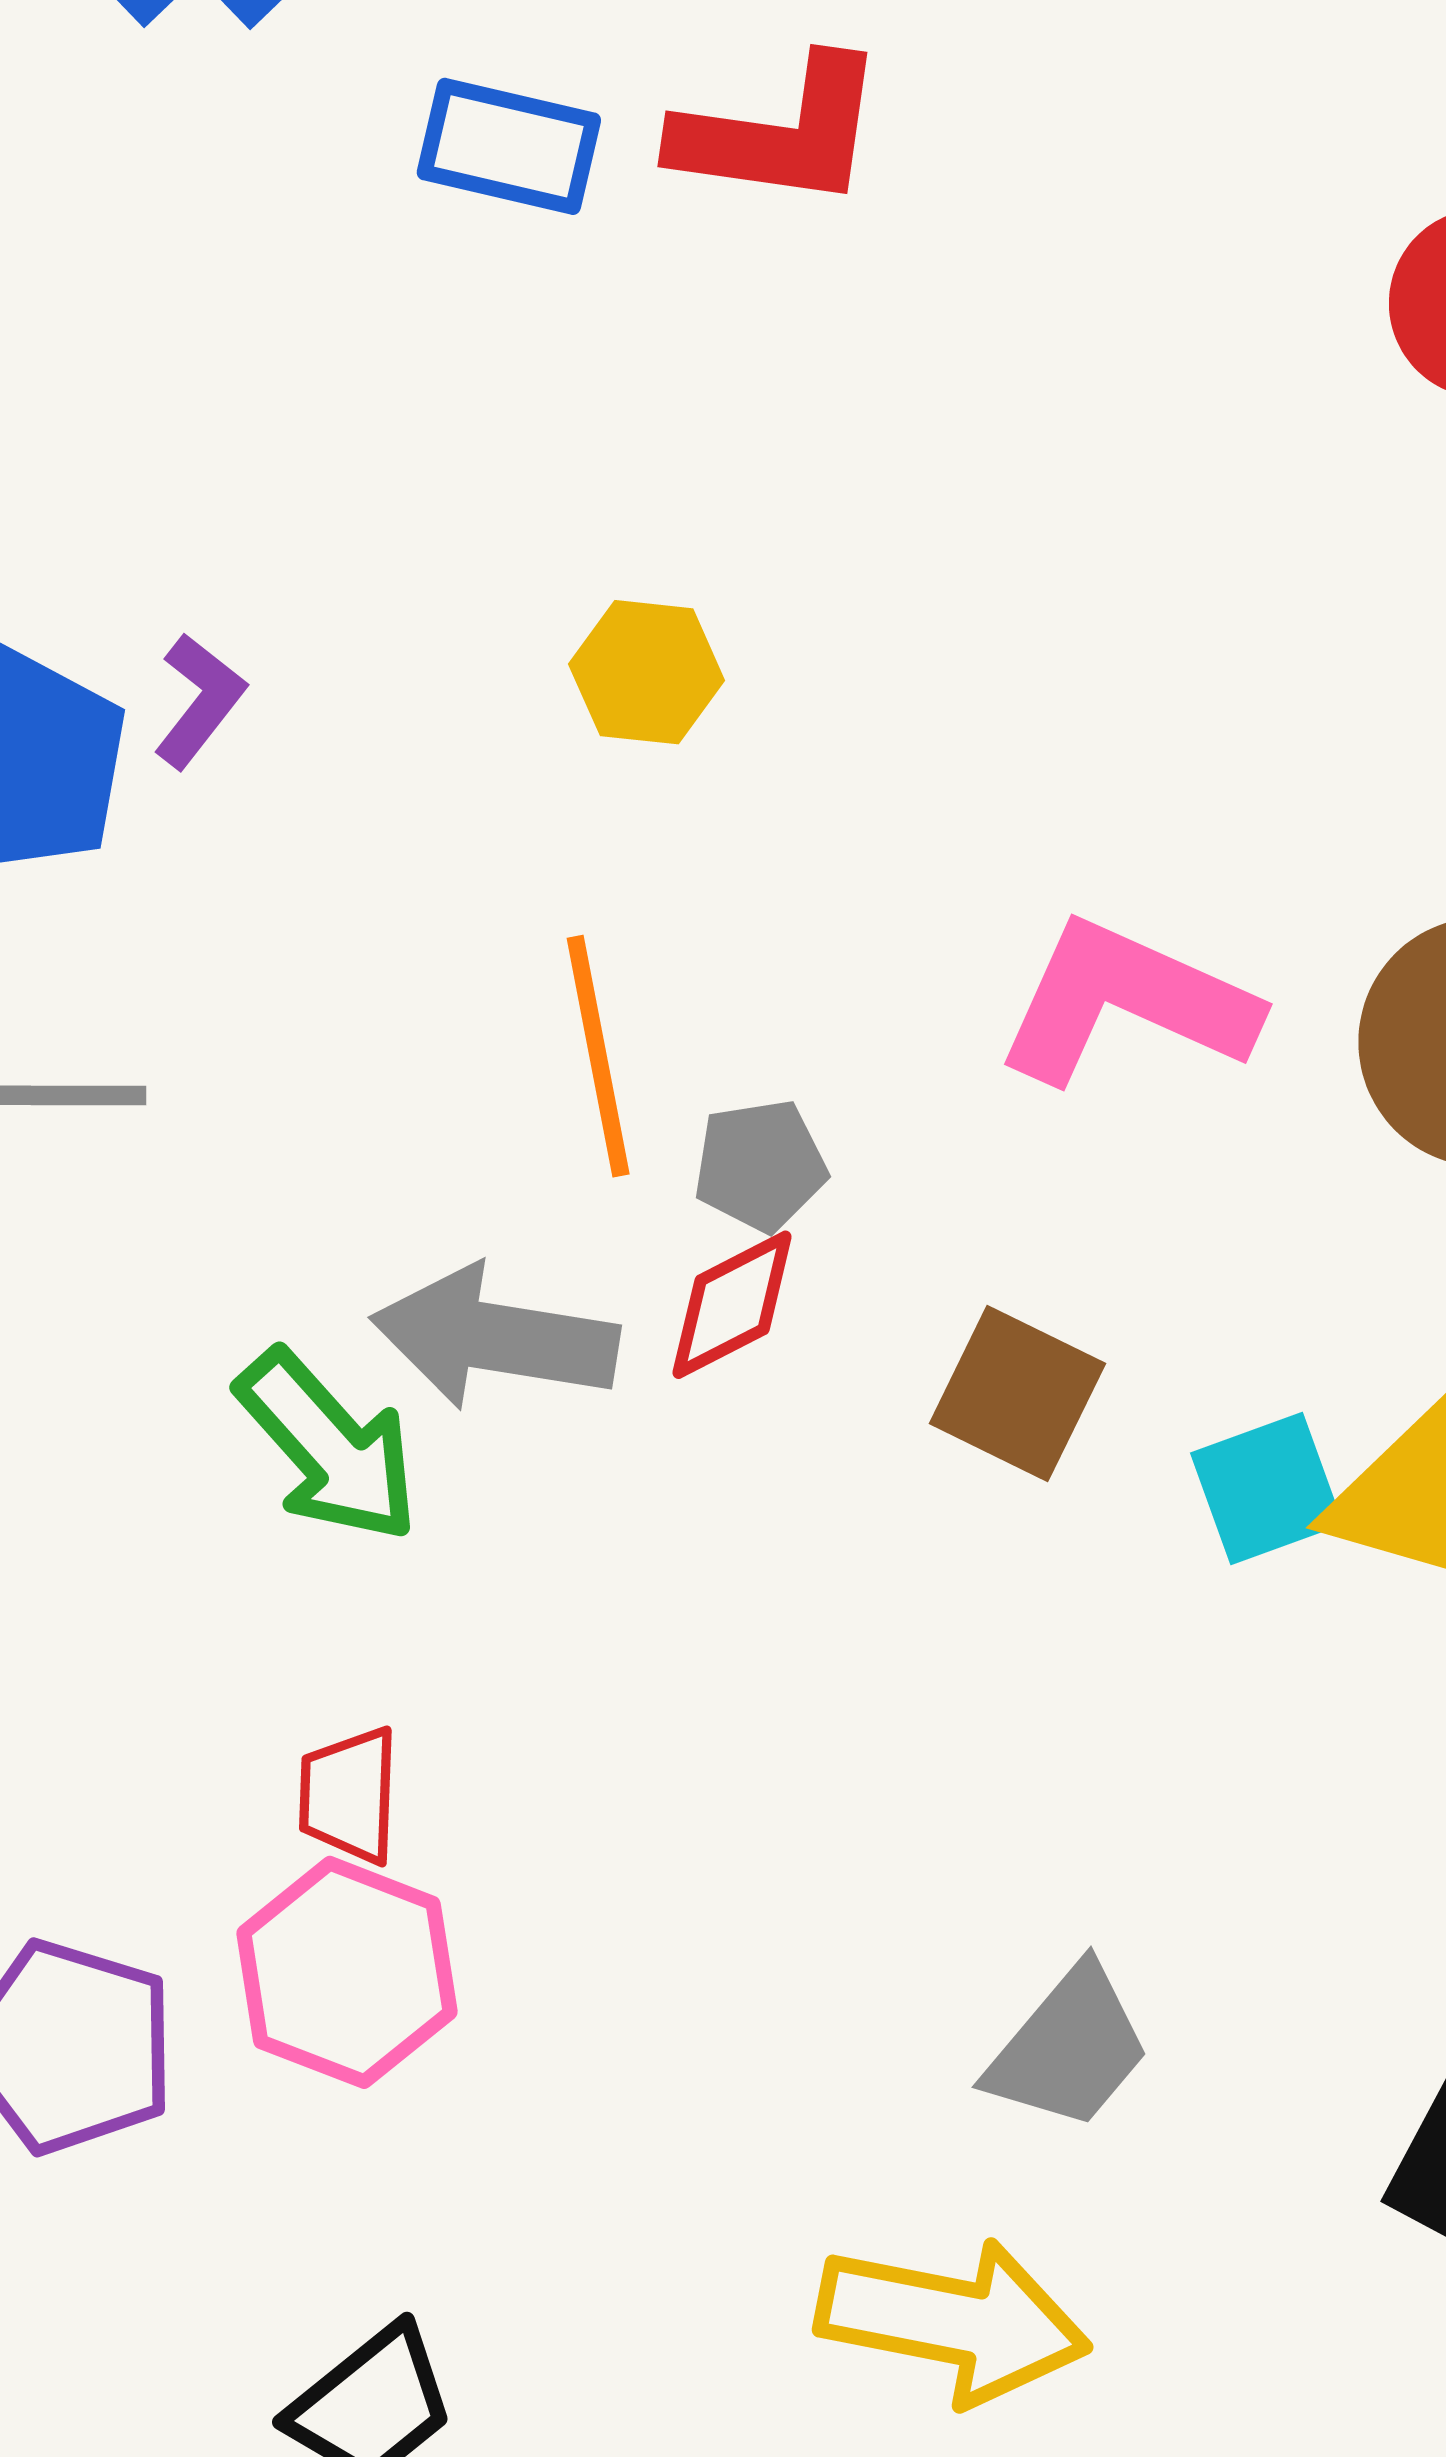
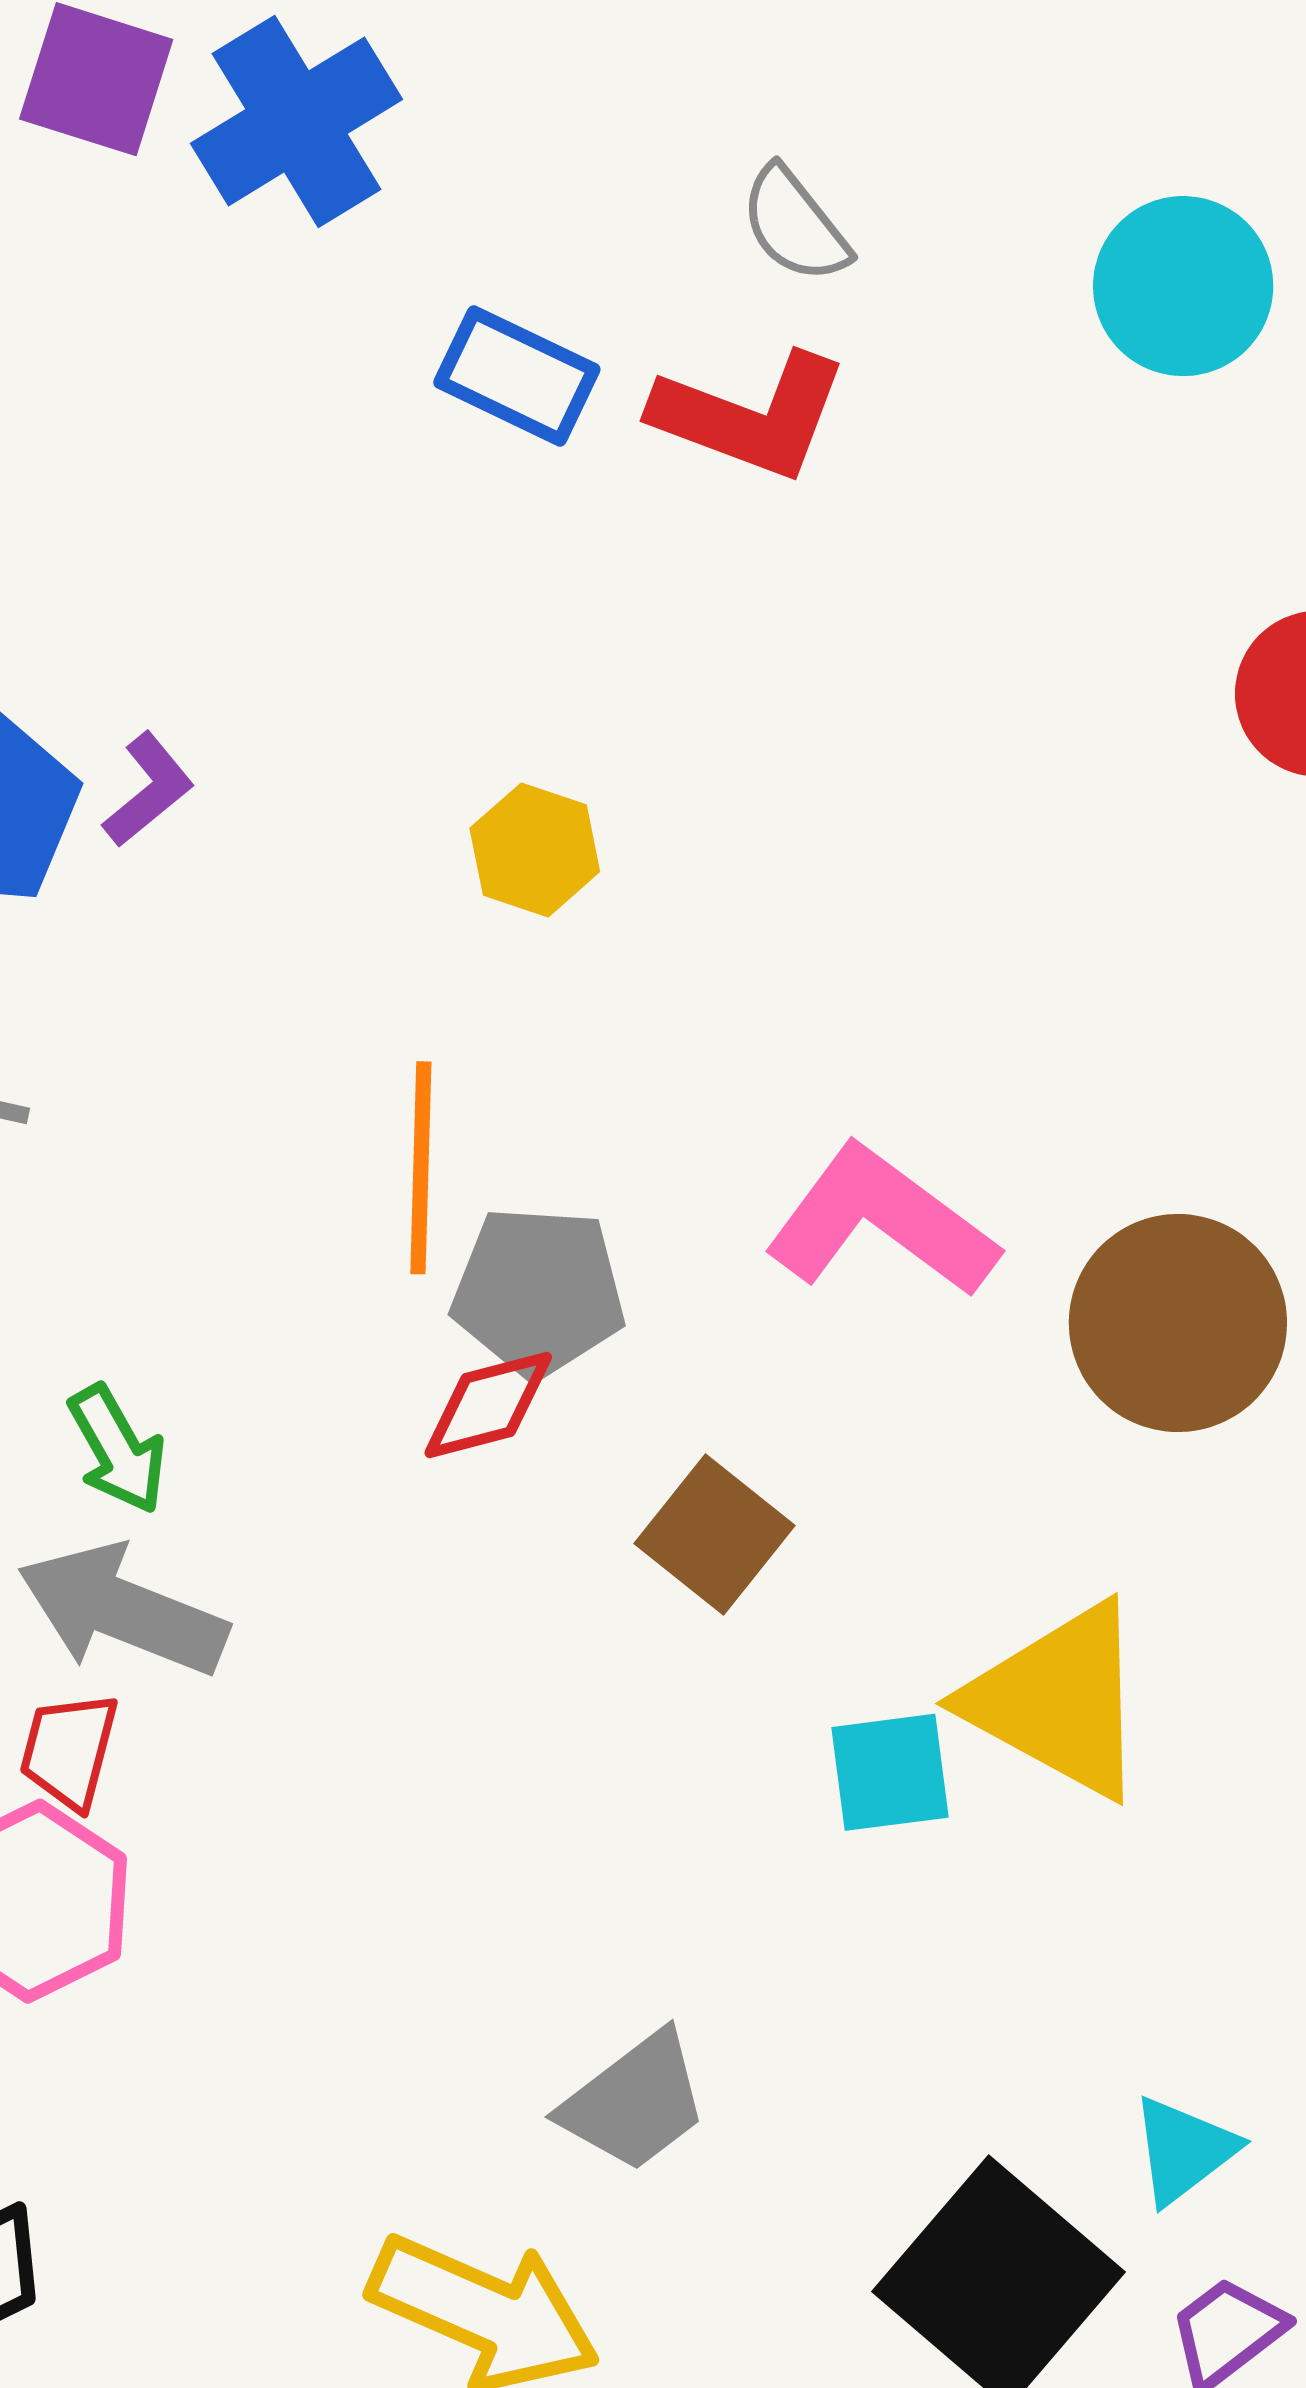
gray pentagon: (760, 1165) -> (538, 1292), size x1.5
gray arrow: (495, 1338) -> (123, 1610), moved
green arrow: (328, 1446) -> (117, 1449), size x0.7
cyan square: (1267, 1489) -> (890, 1772), moved

